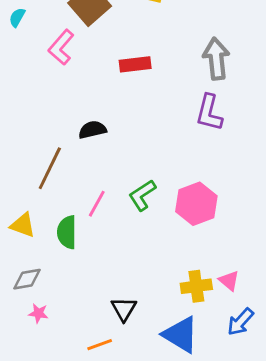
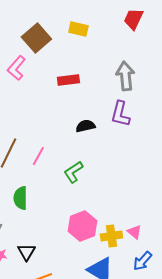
black semicircle: (92, 130) -> (85, 126), moved
pink line: (97, 204) -> (38, 156), moved
pink hexagon: (196, 204) -> (82, 226), moved
black triangle: (124, 309) -> (26, 252), moved

